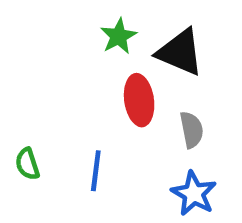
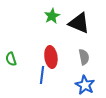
red ellipse: (139, 100) -> (51, 57), moved
green semicircle: (27, 164) -> (11, 59), moved

